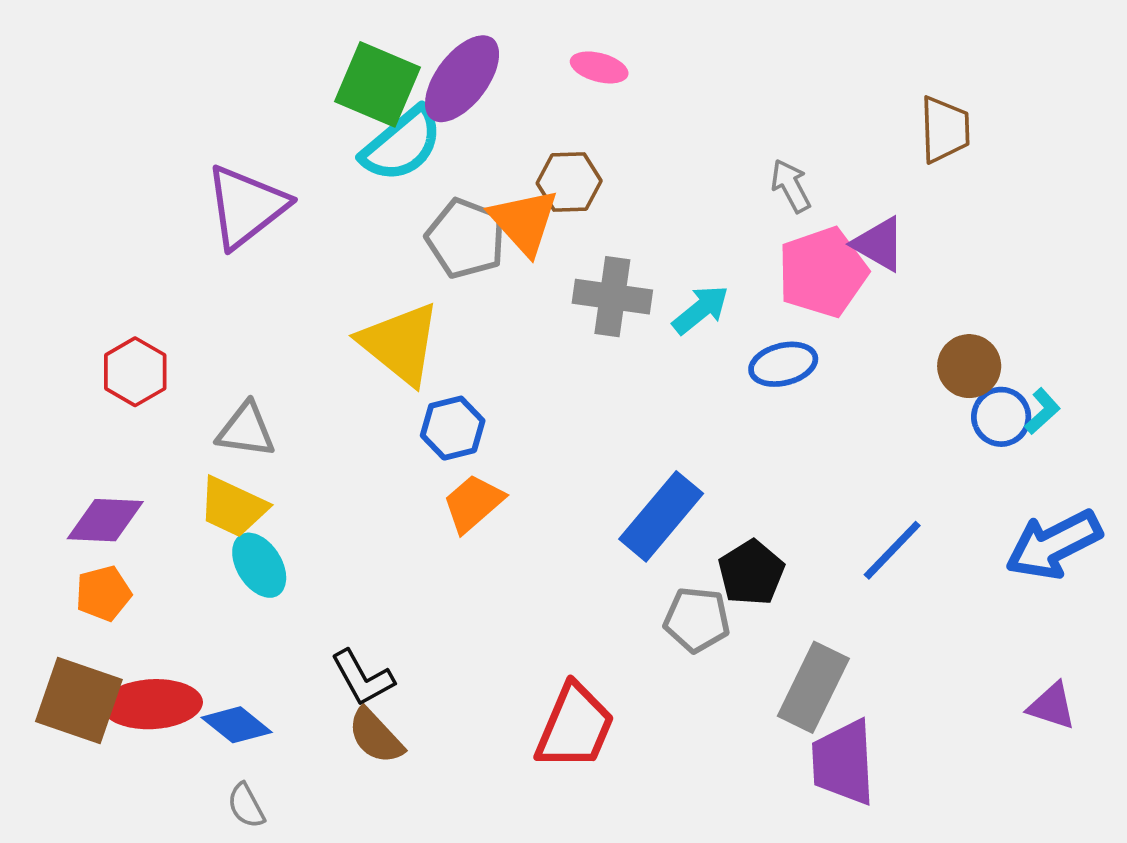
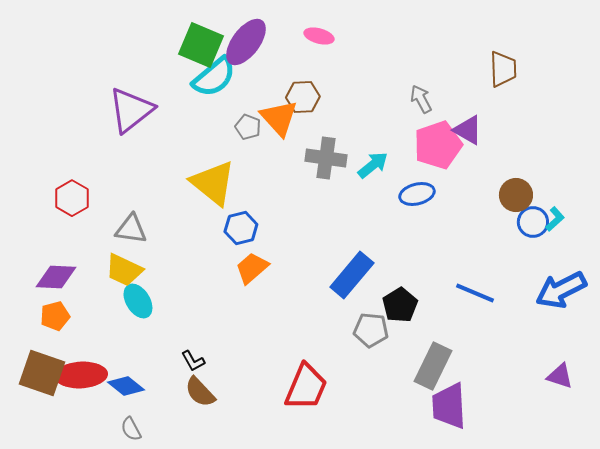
gray pentagon: (466, 238) -> (248, 127), size x0.6
blue line: (892, 550) -> (475, 293), turned 69
black L-shape: (362, 678) -> (193, 361), size x0.7

